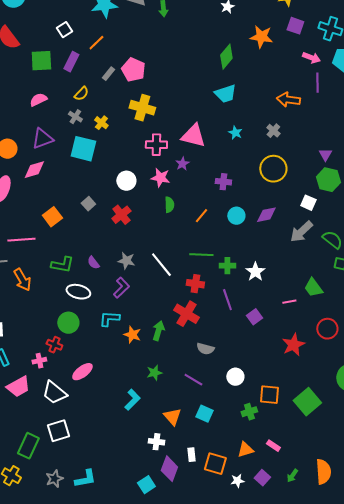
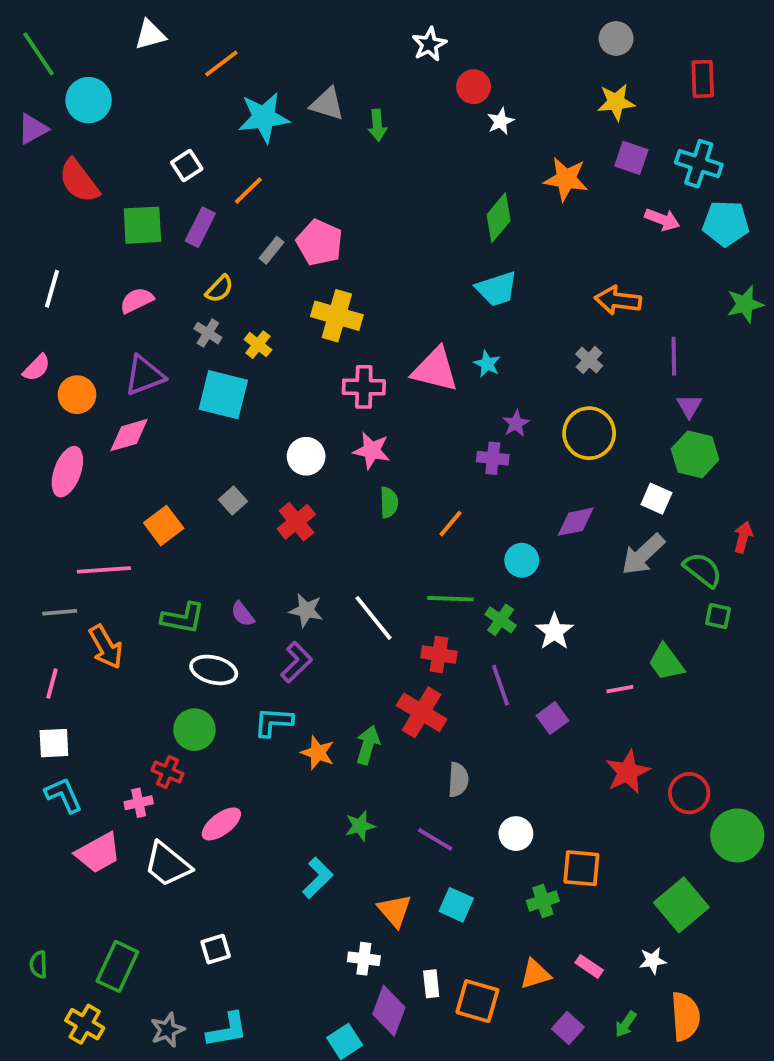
purple line: (317, 83) -> (674, 356), moved
cyan star: (235, 133) -> (487, 364), moved
purple star: (182, 164) -> (516, 424), moved
cyan circle: (236, 216) -> (522, 560), moved
green cross: (227, 266) -> (501, 620), turned 35
red circle: (327, 329) -> (689, 793), moved
gray semicircle: (205, 349) -> (458, 780), turned -102
green square: (307, 402) -> (681, 905), moved
white square: (58, 431) -> (216, 949), moved, size x0.7
white star: (237, 481) -> (653, 961), moved

